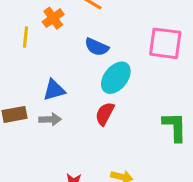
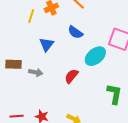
cyan ellipse: (116, 78) -> (95, 56), moved
blue triangle: (54, 90) -> (46, 44), moved, turned -49

